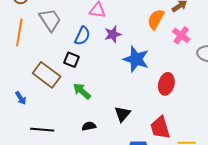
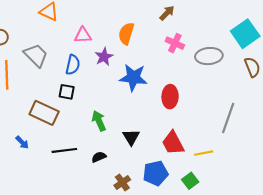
orange semicircle: (156, 19) -> (126, 34), moved
green arrow: (82, 91) -> (99, 121), moved, turned 36
black line: (42, 130) -> (64, 150), moved

